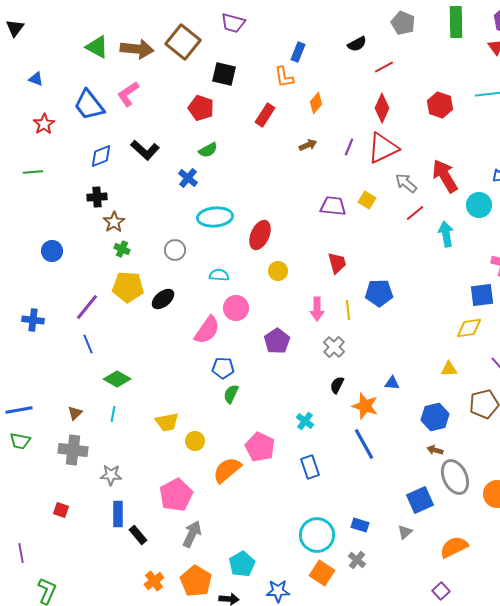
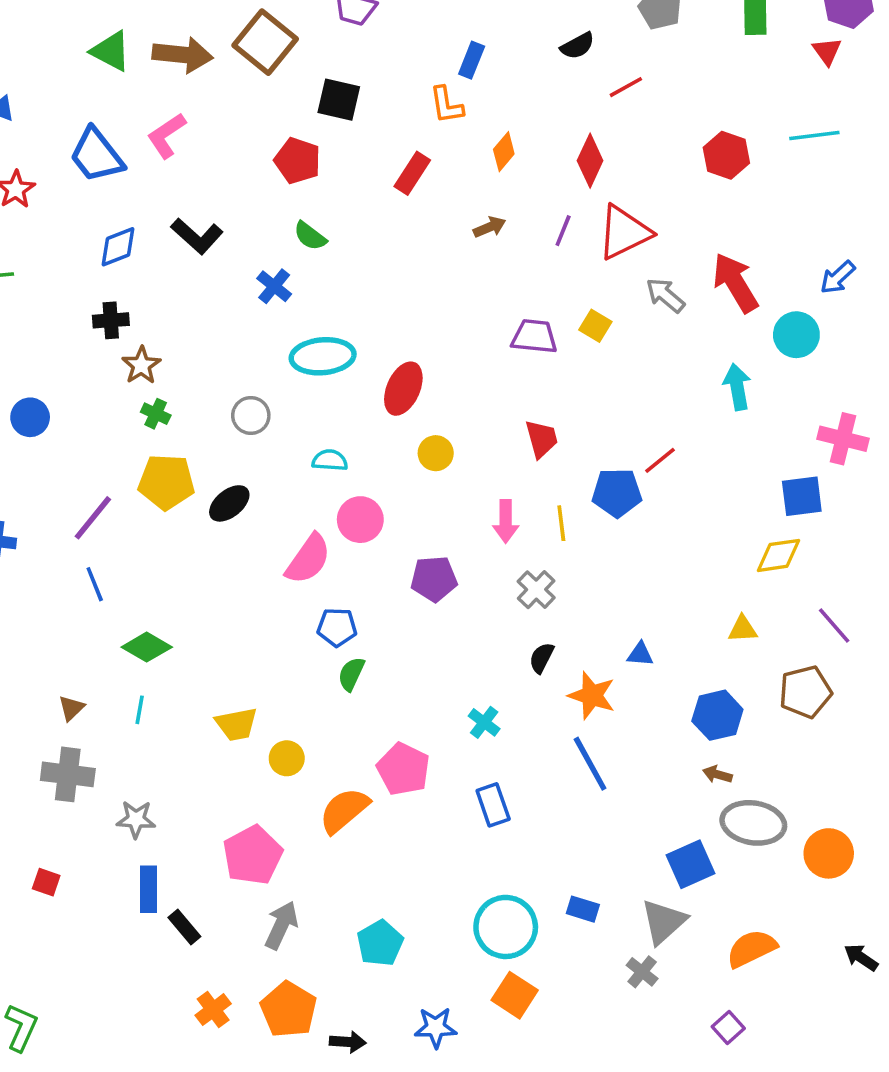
red diamond: (382, 108) -> (590, 161), moved
green semicircle: (208, 150) -> (310, 236), turned 66
red line: (415, 213) -> (660, 460), moved
purple pentagon: (277, 341) -> (434, 579), turned 30
gray ellipse: (455, 477) -> (753, 823), turned -56
gray triangle: (405, 532) -> (664, 922), size x1.8
gray cross: (357, 560) -> (642, 972), moved
cyan pentagon: (242, 564) -> (380, 943), moved

